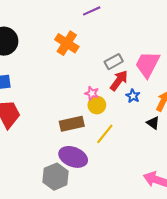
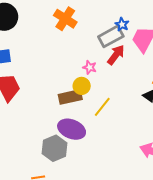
gray rectangle: (114, 62) -> (111, 36), size x1.4
blue star: (133, 96) -> (122, 24), moved
yellow circle: (97, 105) -> (82, 86), moved

